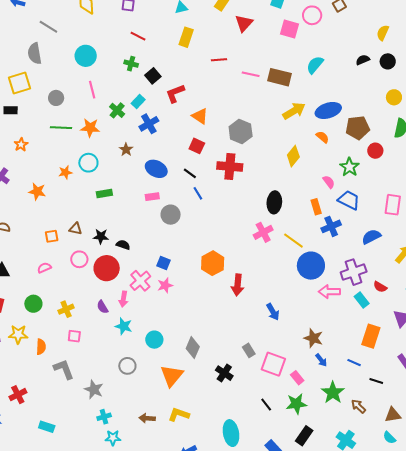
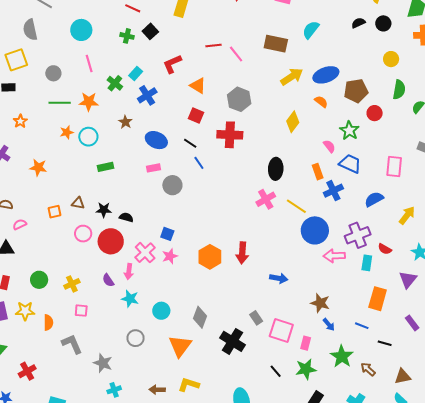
red line: (219, 60) -> (214, 46), moved
pink line: (251, 74) -> (236, 54), moved, turned 42
black square: (153, 76) -> (150, 31), moved
orange star: (65, 172) -> (67, 132), moved
orange hexagon: (213, 263) -> (210, 257), moved
pink semicircle: (44, 268) -> (20, 224), moved
cyan rectangle: (362, 300) -> (367, 263), turned 49
blue arrow: (273, 312) -> (279, 278), turned -48
black cross: (224, 373) -> (232, 341), size x1.4
pink rectangle: (297, 378) -> (306, 343), turned 56

